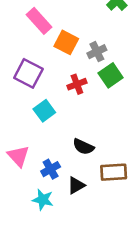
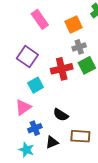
orange square: (66, 42) -> (74, 24), moved, turned 30
red cross: (77, 84) -> (62, 69), size x1.5
pink triangle: (18, 156) -> (23, 107), moved, turned 30

